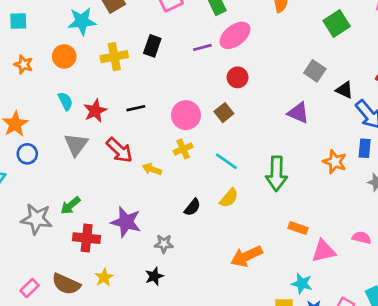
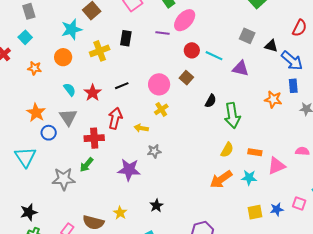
cyan square: (18, 21) -> (25, 37), turned -32
purple line: (202, 47) -> (162, 33), turned 32
gray triangle: (76, 145) -> (68, 117), moved
red arrow: (119, 150) -> (115, 118), turned -110
cyan line: (226, 161) -> (214, 56), moved
yellow semicircle: (229, 198) -> (227, 150), moved
black semicircle: (192, 207) -> (211, 101), moved
red cross: (87, 238) -> (94, 138), moved
gray star: (164, 244) -> (154, 151), moved
cyan star: (302, 284) -> (249, 178), moved

